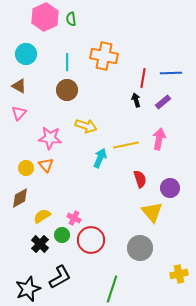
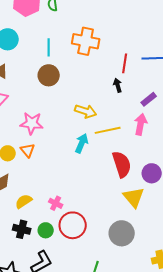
purple rectangle: (163, 102) -> (149, 99), moved
yellow arrow: (86, 126) -> (86, 111), moved
red semicircle: (140, 179) -> (122, 164), size x1.5
green circle: (62, 235) -> (46, 230), moved
black cross: (40, 244) -> (22, 229), turned -30

